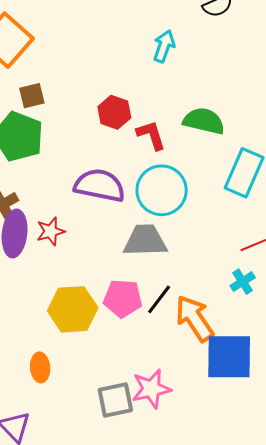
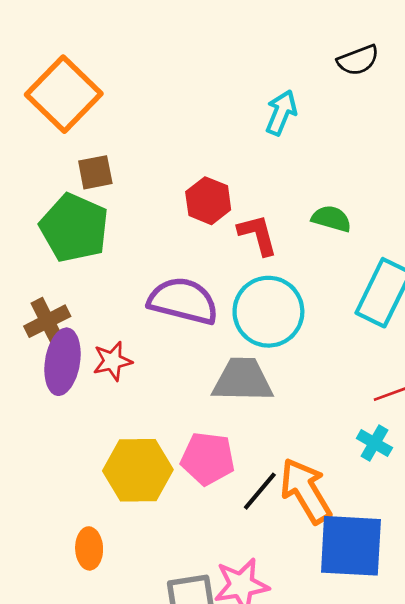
green semicircle: (204, 121) -> (331, 219), size x0.7
cyan cross: (243, 282) -> (374, 443), turned -30
black line: (159, 299) -> (260, 491), moved

